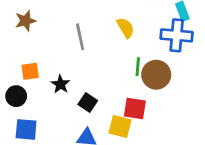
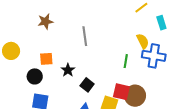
yellow semicircle: (126, 28) -> (143, 41), moved
blue cross: (177, 35) -> (154, 56), moved
brown circle: (156, 75) -> (135, 96), moved

